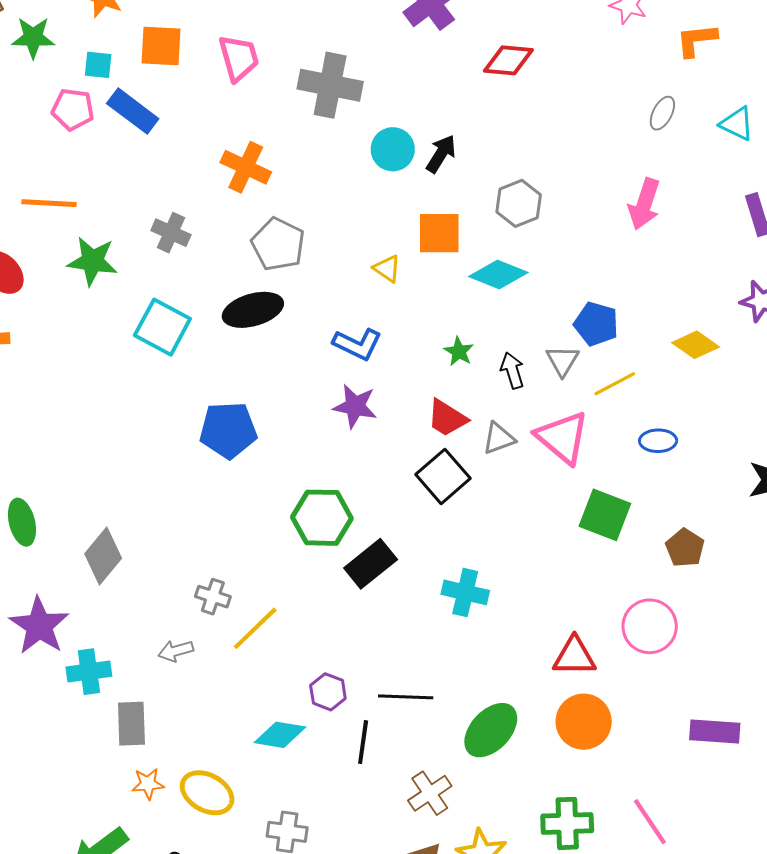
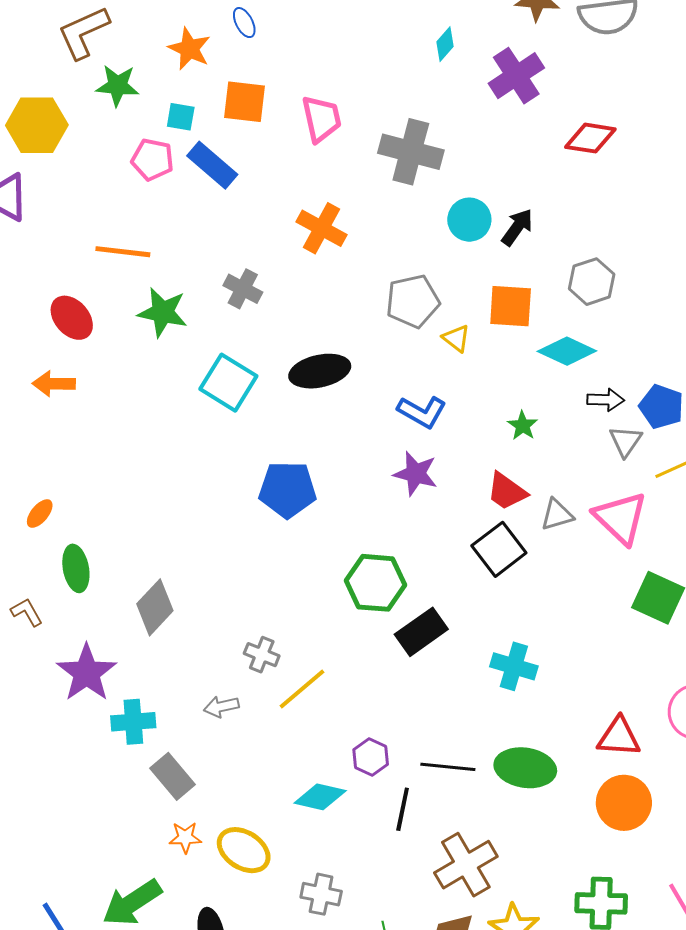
gray pentagon: (278, 244) -> (413, 301), moved, turned 30
black arrow: (512, 370) -> (606, 400), moved, turned 105
gray rectangle: (131, 724) -> (173, 776), turned -42
green ellipse: (491, 730) -> (525, 768), moved, turned 52
brown cross: (430, 793) -> (466, 865), size x1.4

